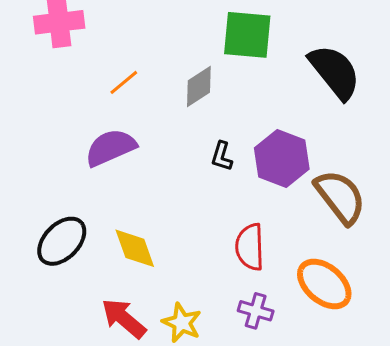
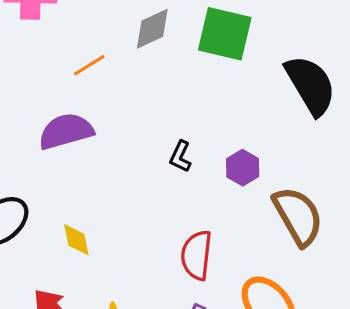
gray diamond: (199, 87) -> (152, 29), moved
purple hexagon: (282, 158) -> (243, 168), size x0.6
yellow diamond: (135, 248) -> (76, 240), size x0.7

